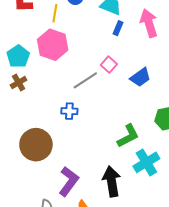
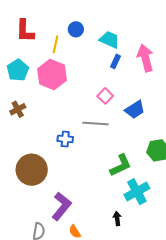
cyan pentagon: (18, 56) -> (18, 70), moved
gray line: (85, 80) -> (95, 123), moved, turned 35
black arrow: (112, 181) -> (117, 219), moved, size x0.5

